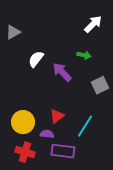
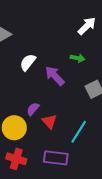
red triangle: (57, 116) -> (50, 121), turned -35
purple semicircle: (47, 134) -> (33, 109), moved, turned -56

